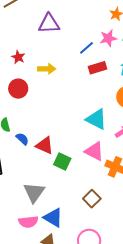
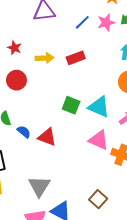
blue line: (87, 48) -> (82, 22), moved
red rectangle: (98, 68) -> (76, 58), moved
green square: (62, 161) -> (71, 105), moved
brown square: (92, 199) -> (98, 199), moved

